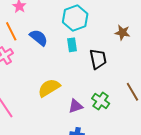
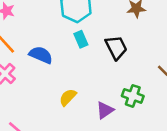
blue semicircle: (39, 38) -> (41, 55), moved
yellow semicircle: (49, 88) -> (68, 97), size x0.7

